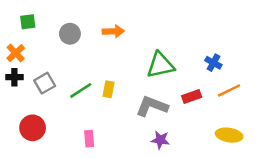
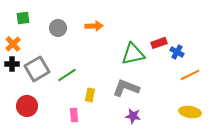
gray square: (45, 83) -> (37, 69), size x1.4
yellow rectangle: (109, 89) -> (90, 95), moved
red rectangle: (192, 96) -> (159, 43), moved

